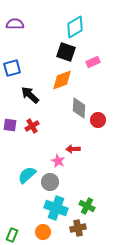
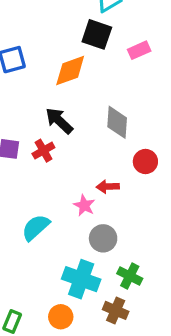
orange diamond: (62, 80) -> (70, 71), moved
black arrow: (30, 95) -> (59, 121), moved
red circle: (98, 120) -> (145, 162), moved
gray circle: (50, 182) -> (103, 238), moved
brown cross: (78, 228) -> (116, 310), turned 35

